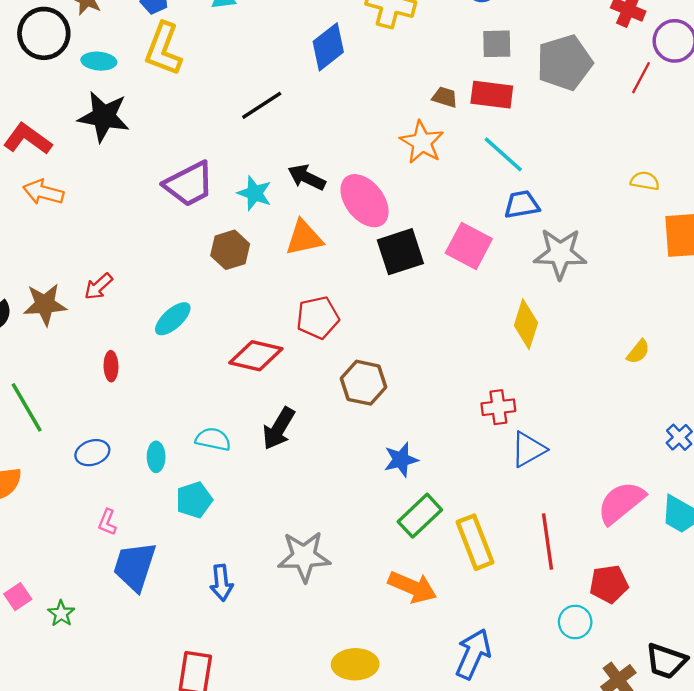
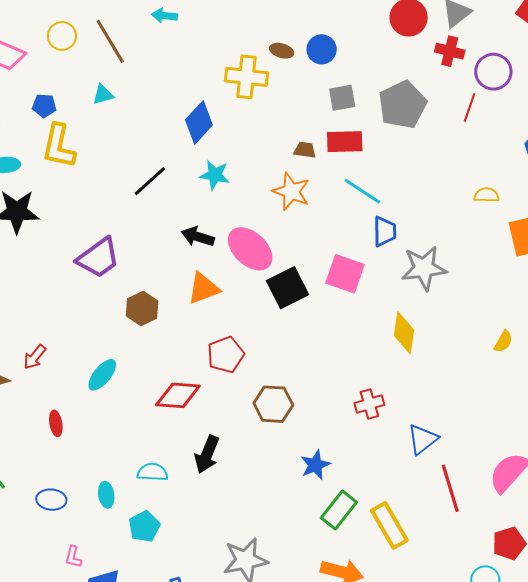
cyan star: (255, 193) -> (215, 175), moved
blue trapezoid: (522, 205) -> (385, 231), turned 108
red cross: (498, 407) -> (369, 404), moved
blue ellipse: (92, 453) -> (51, 500), turned 32
red line: (547, 542) -> (450, 488), moved

